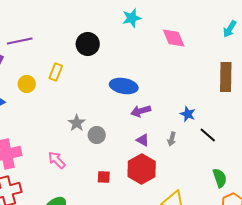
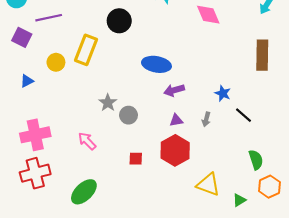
yellow rectangle: (56, 72) -> (86, 50), size x1.6
purple triangle: (143, 140) -> (176, 120), turned -40

